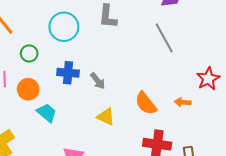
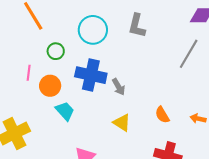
gray line: (164, 38) -> (189, 54), turned 52
blue cross: (68, 73) -> (91, 75), size x1.4
orange semicircle: (146, 103) -> (162, 115), size x0.7

